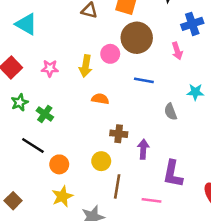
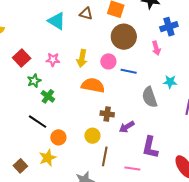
cyan triangle: (26, 24) -> (57, 21), moved
pink circle: (110, 54) -> (108, 61), moved
orange semicircle: (100, 99) -> (93, 85), size x1.6
green star: (20, 102) -> (34, 81), moved
gray semicircle: (171, 112) -> (150, 97), size x1.5
purple arrow: (143, 149) -> (127, 127), turned -126
yellow star: (62, 196) -> (48, 158), moved

